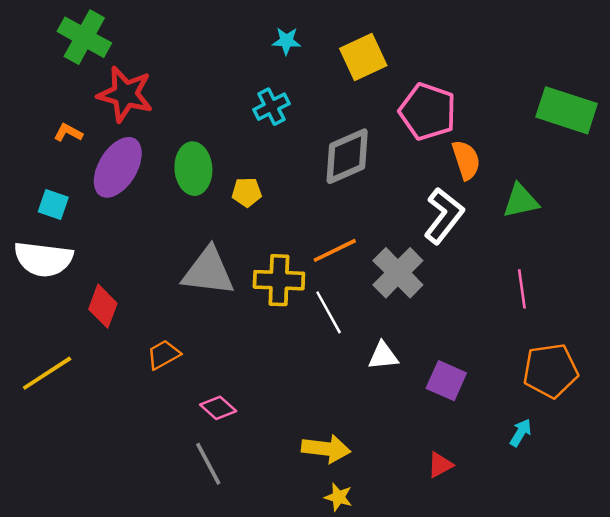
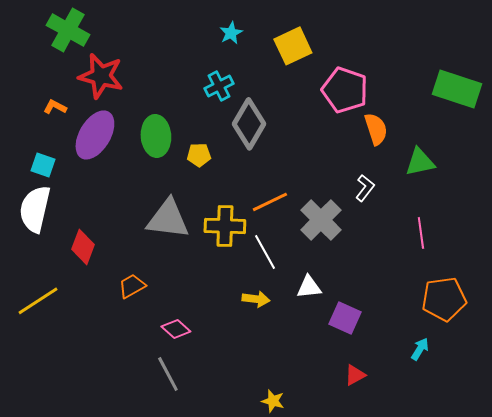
cyan star: (286, 41) -> (231, 33), turned -30
gray diamond: (347, 156) -> (249, 124), moved, turned -36
white L-shape: (444, 216) -> (365, 188), moved, size x0.6
white semicircle: (43, 259) -> (35, 209), turned 96
purple square: (446, 381) -> (345, 318), moved
yellow arrow: (326, 449) -> (256, 299), moved, size x0.7

